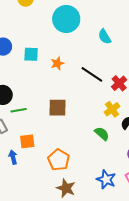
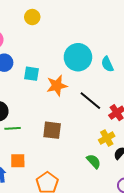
cyan circle: (66, 19) -> (78, 57), moved
orange star: (57, 63) -> (57, 86), size x1.5

